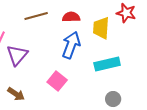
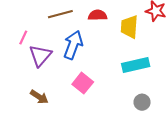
blue arrow: (71, 45) -> (73, 45), moved

